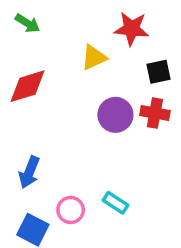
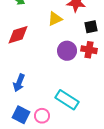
cyan rectangle: (115, 203) -> (67, 100), size x1.6
pink circle: (71, 210) -> (42, 116), moved

